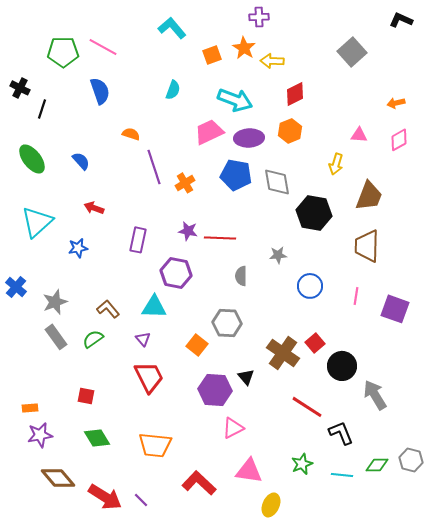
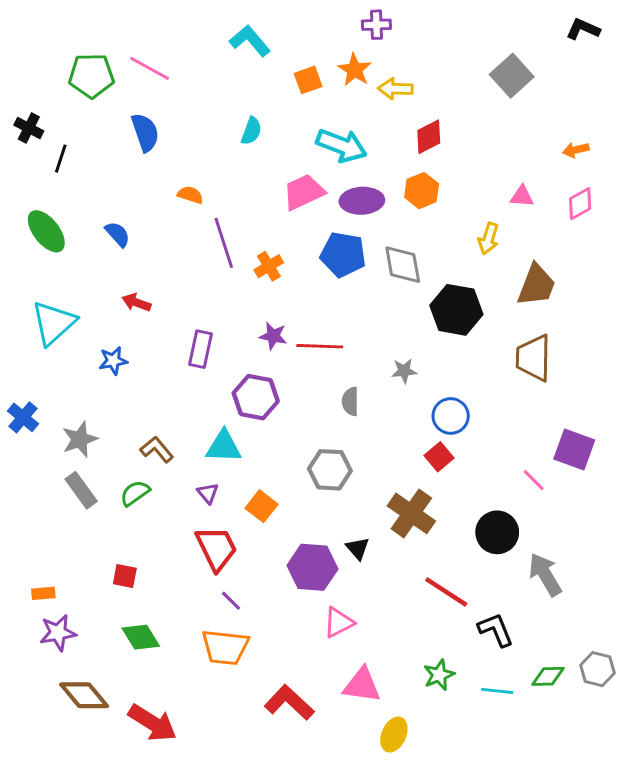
pink line: (356, 296) -> (534, 480), moved, turned -54
red square: (315, 343) -> (439, 457), moved
orange square: (197, 345) -> (262, 506), moved
purple line: (141, 500) -> (231, 601), moved

